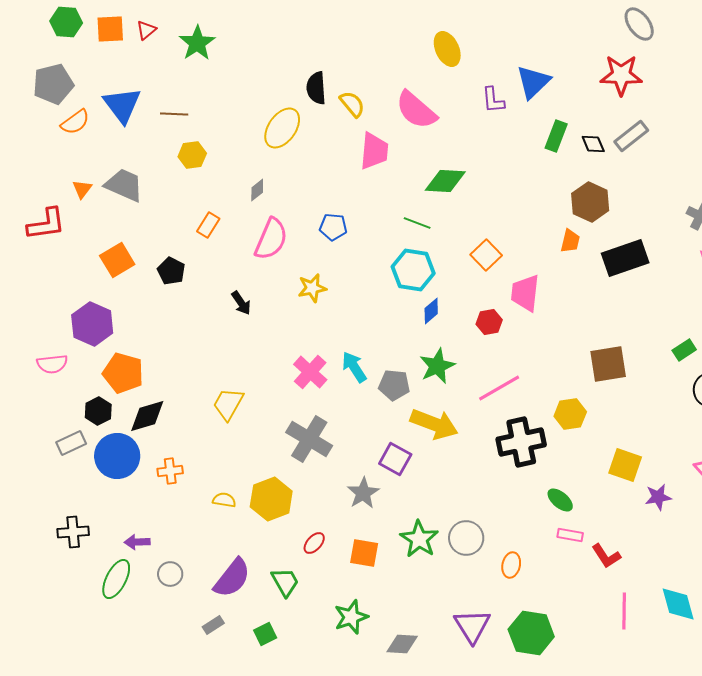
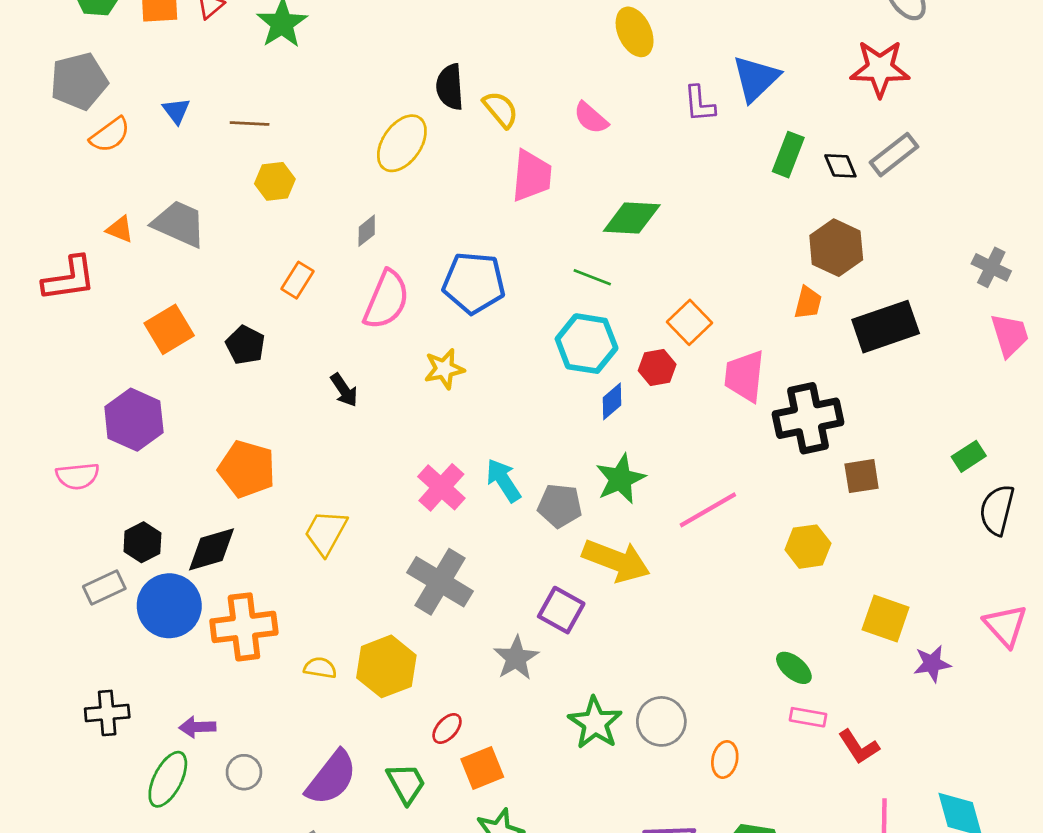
blue triangle: (122, 105) -> (176, 111), size x0.5
pink semicircle: (416, 110) -> (591, 118), size x0.6
orange triangle: (82, 189) -> (120, 229), turned -45
blue pentagon: (333, 227) -> (474, 283), size x1.6
red hexagon: (489, 322) -> (657, 367), moved
brown square: (608, 364) -> (862, 476), size x0.7
orange pentagon: (123, 373) -> (247, 469), moved
black cross: (521, 442) -> (808, 418), moved
orange cross: (170, 471) -> (244, 627), size x1.8
orange square: (364, 553) -> (482, 768), moved, turned -32

